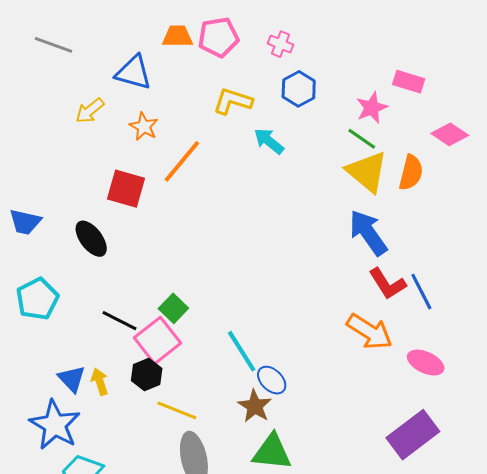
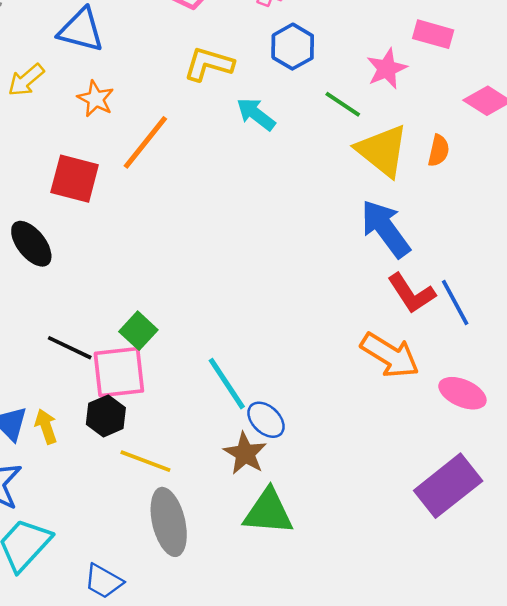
green line: (362, 139) -> (343, 104), moved
orange semicircle: (411, 173) -> (439, 151), size x0.7
pink square: (158, 340) -> (119, 372), turned 33

